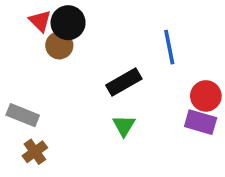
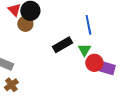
red circle: (206, 96) -> (94, 63), moved
green triangle: (124, 126) -> (84, 50), moved

